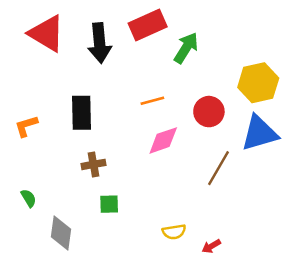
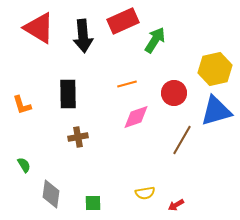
orange L-shape: (26, 126) -> (22, 105), turned -90
green square: (109, 204) -> (93, 203), moved

